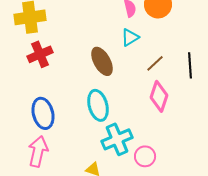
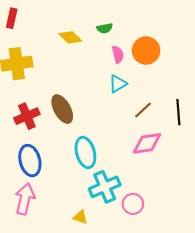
red cross: (40, 54) -> (27, 116), moved
brown ellipse: (102, 61) -> (62, 109), moved
pink diamond: (159, 96) -> (147, 143), turned 64

